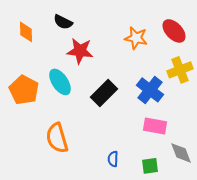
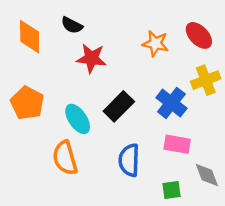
orange diamond: (26, 32) -> (30, 37), size x1.4
cyan ellipse: (60, 82) -> (78, 119), moved
blue semicircle: (113, 159) -> (129, 160), moved, size x1.8

